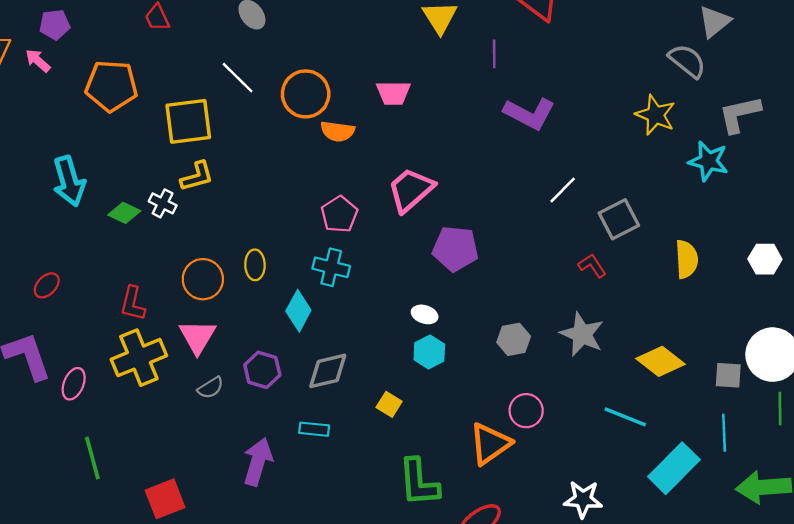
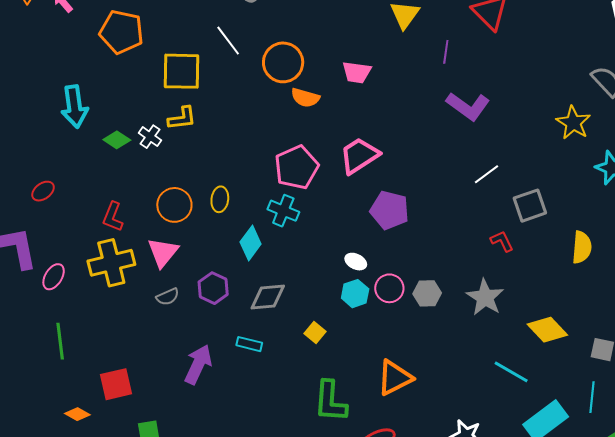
pink pentagon: (339, 214) -> (297, 167), size x1.4
pink circle: (526, 411) -> (389, 288), moved

